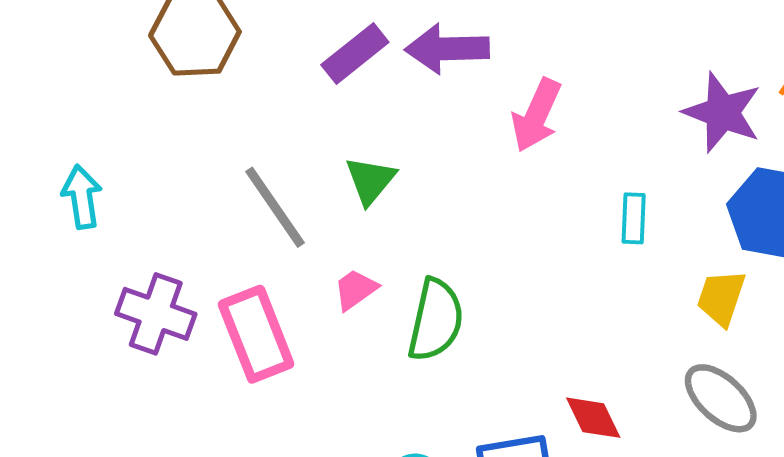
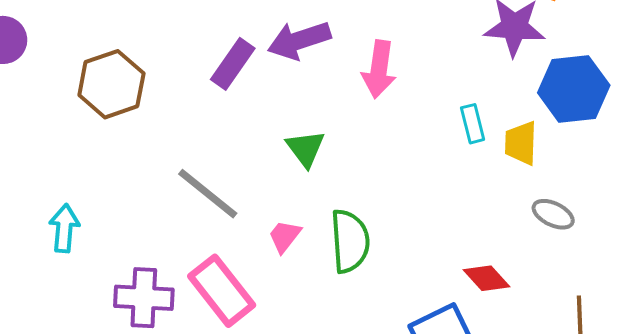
green triangle: (370, 180) -> (305, 148), moved
cyan arrow: (82, 197) -> (64, 228), turned 30
yellow trapezoid: (721, 298) -> (521, 143), moved
gray ellipse: (721, 398) -> (553, 214), moved, size x0.7

